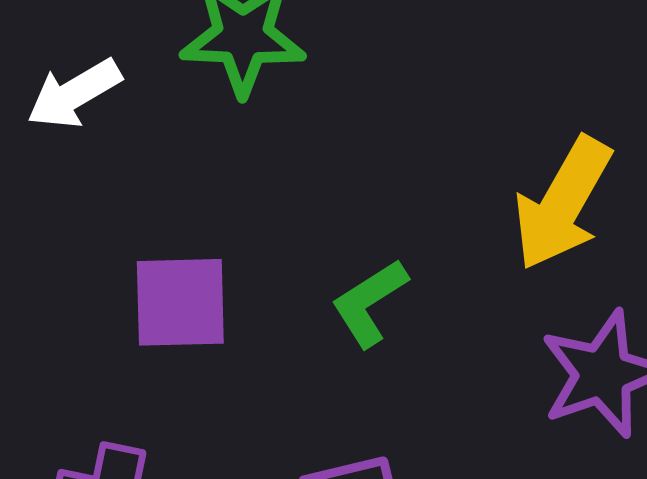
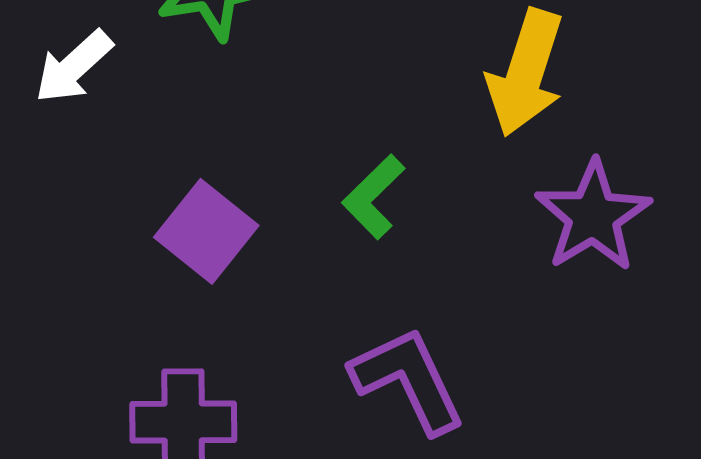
purple square: (180, 302) -> (206, 231), turned -38

